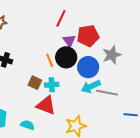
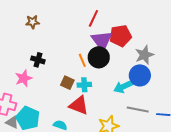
purple triangle: (69, 41) -> (102, 41), size x1.6
blue circle: (88, 67) -> (140, 75), moved
gray line: (107, 93) -> (138, 109), moved

